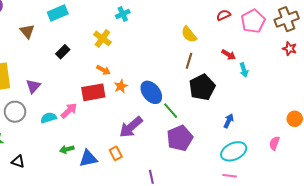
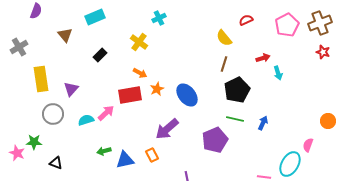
red semicircle: (223, 15) -> (246, 20), moved
red arrow: (229, 55) -> (263, 58), turned -48
green line: (171, 111) -> (235, 119), moved, turned -36
cyan ellipse: (234, 151) -> (290, 164), moved, turned -35

